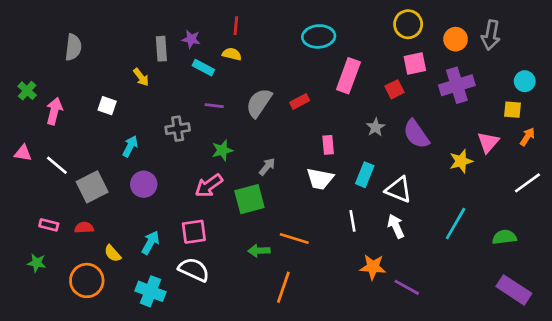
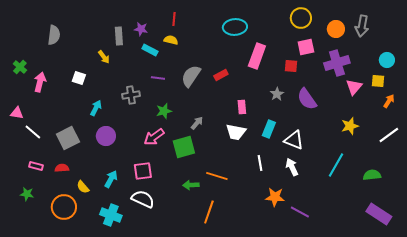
red square: (395, 89) -> (291, 66), turned 32
pink triangle: (488, 142) -> (354, 87), moved
yellow star: (461, 161) -> (350, 126), moved
white line: (57, 165) -> (33, 132), moved

